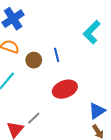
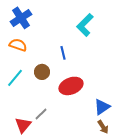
cyan L-shape: (92, 32) -> (85, 25), moved
brown circle: (34, 60) -> (42, 72), moved

